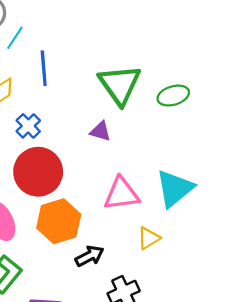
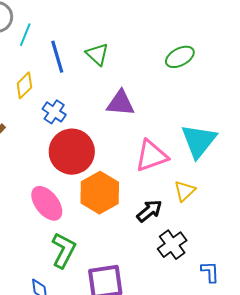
green triangle: (120, 85) -> (97, 54), moved, size x0.6
purple triangle: (100, 131) -> (121, 103), size x1.4
black arrow: (90, 256) -> (149, 211), moved

